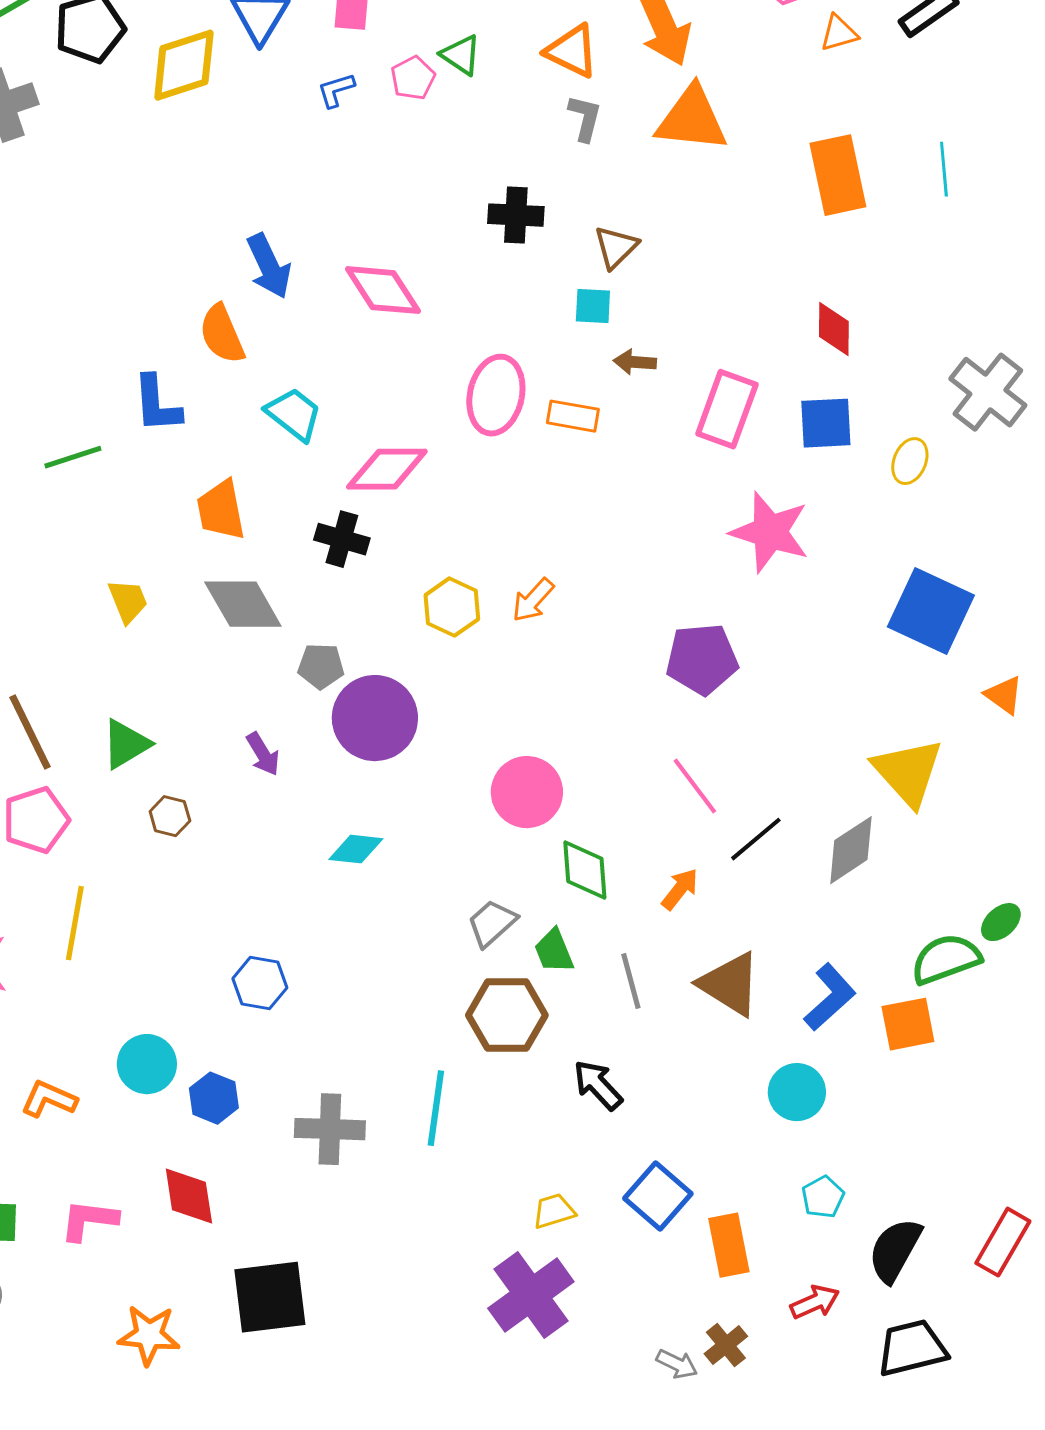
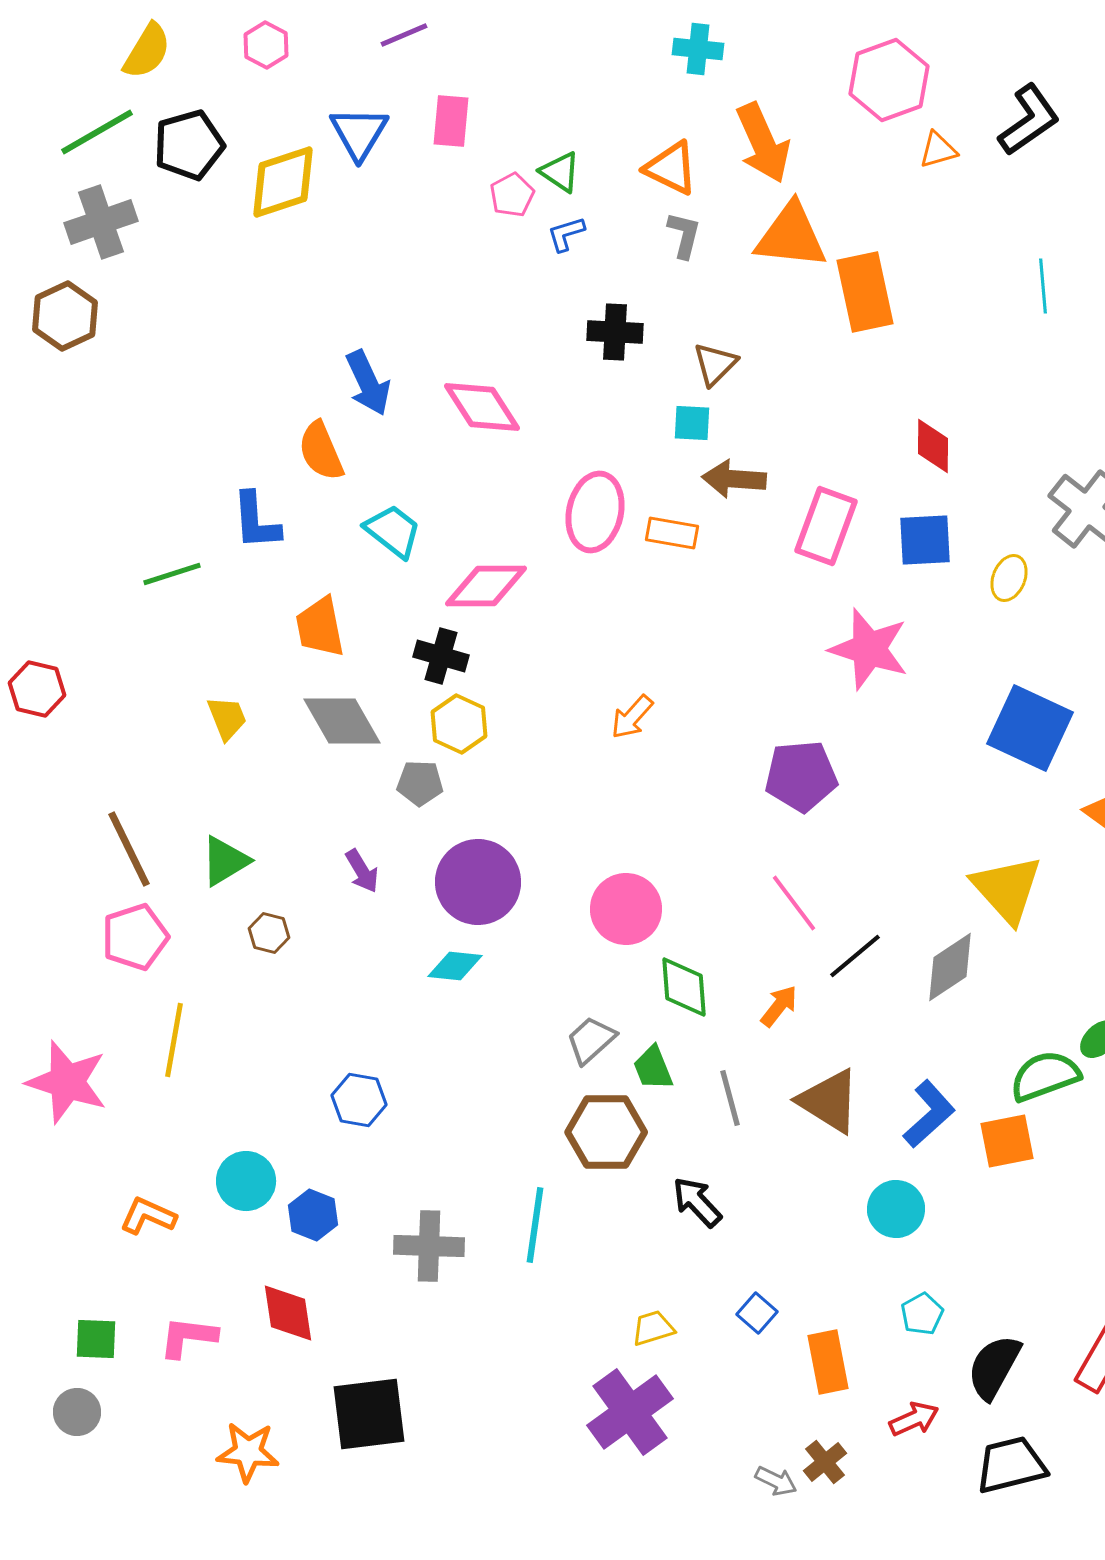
blue L-shape: (336, 90) -> (566, 234), moved
orange rectangle: (838, 175) -> (865, 292), moved
brown arrow: (635, 362) -> (734, 479), size x1.5
yellow hexagon: (452, 607) -> (459, 724), moved
purple circle: (375, 718) -> (478, 882), moved
blue square: (658, 1196) -> (757, 1313), size x0.6

